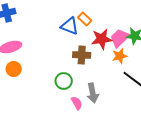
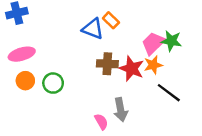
red star: (102, 39) -> (131, 69), moved, turned 30
green circle: (64, 81) -> (53, 83), moved

